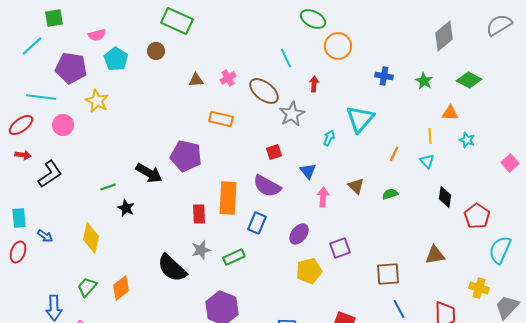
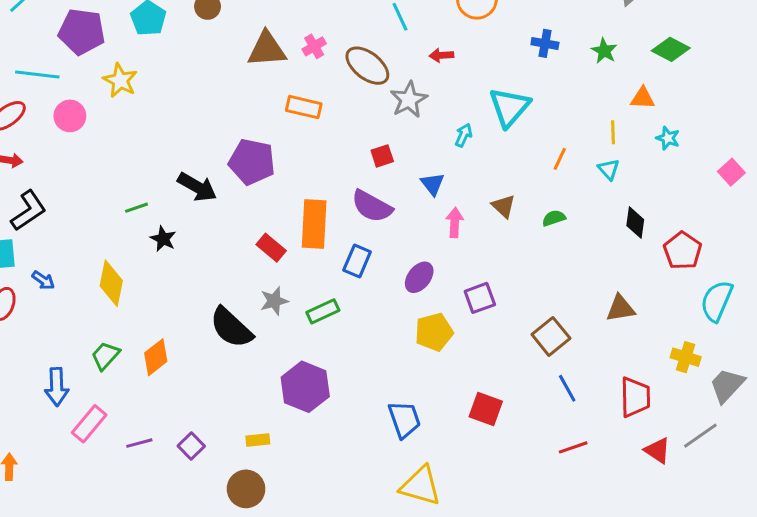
brown triangle: (196, 80) -> (267, 49), size x1.8
red arrow: (314, 84) -> (441, 55), turned -98
black L-shape: (50, 174) -> (28, 211), moved
red rectangle: (199, 214) -> (271, 248), turned -48
brown square: (388, 274) -> (551, 336), turned -35

